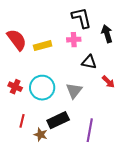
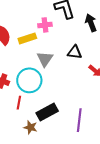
pink cross: (74, 40) -> (45, 25), moved
gray triangle: (74, 91) -> (45, 59), moved
red line: (22, 121) -> (19, 103), moved

